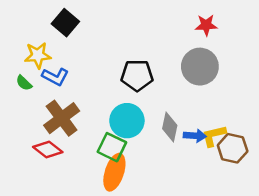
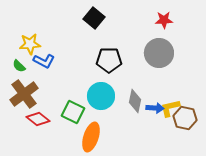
black square: (65, 23) -> (94, 18), moved
brown cross: (62, 118) -> (24, 94), moved
green square: (112, 147) -> (73, 112), moved

